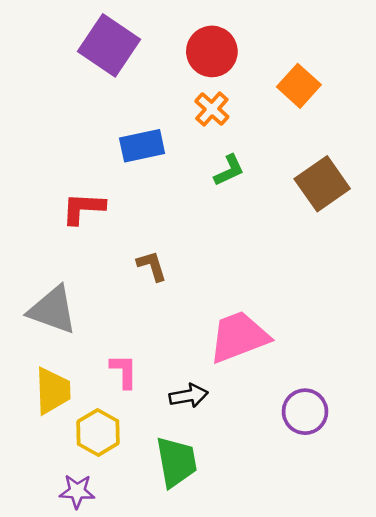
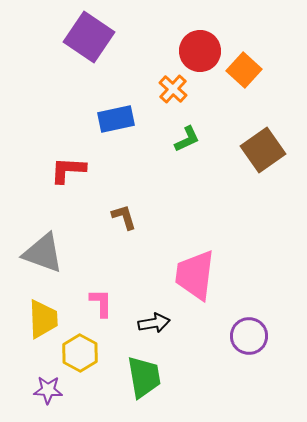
red circle: (212, 51) -> (200, 51), moved
pink trapezoid: (239, 337) -> (195, 275), turned -62
purple star: (77, 491) -> (48, 390), moved

